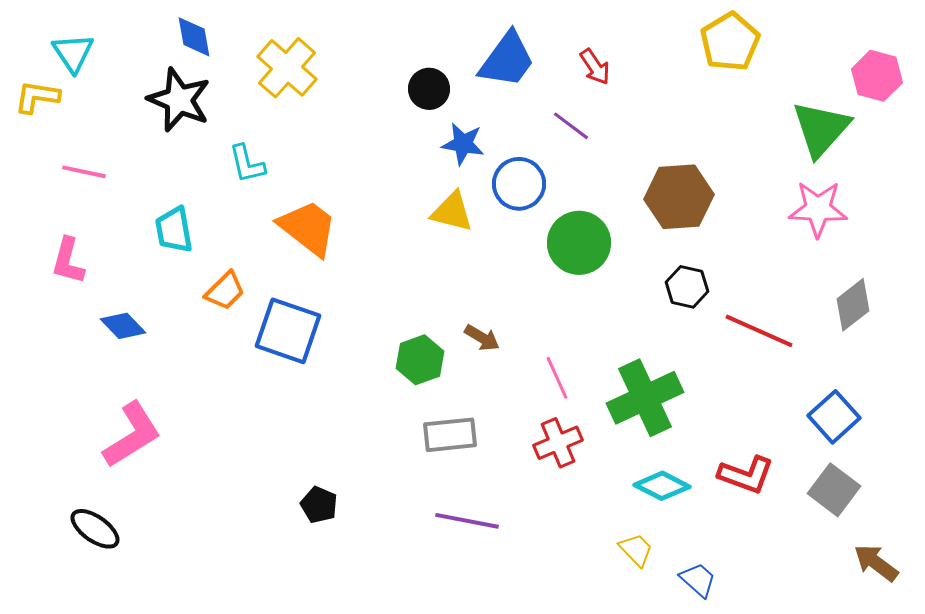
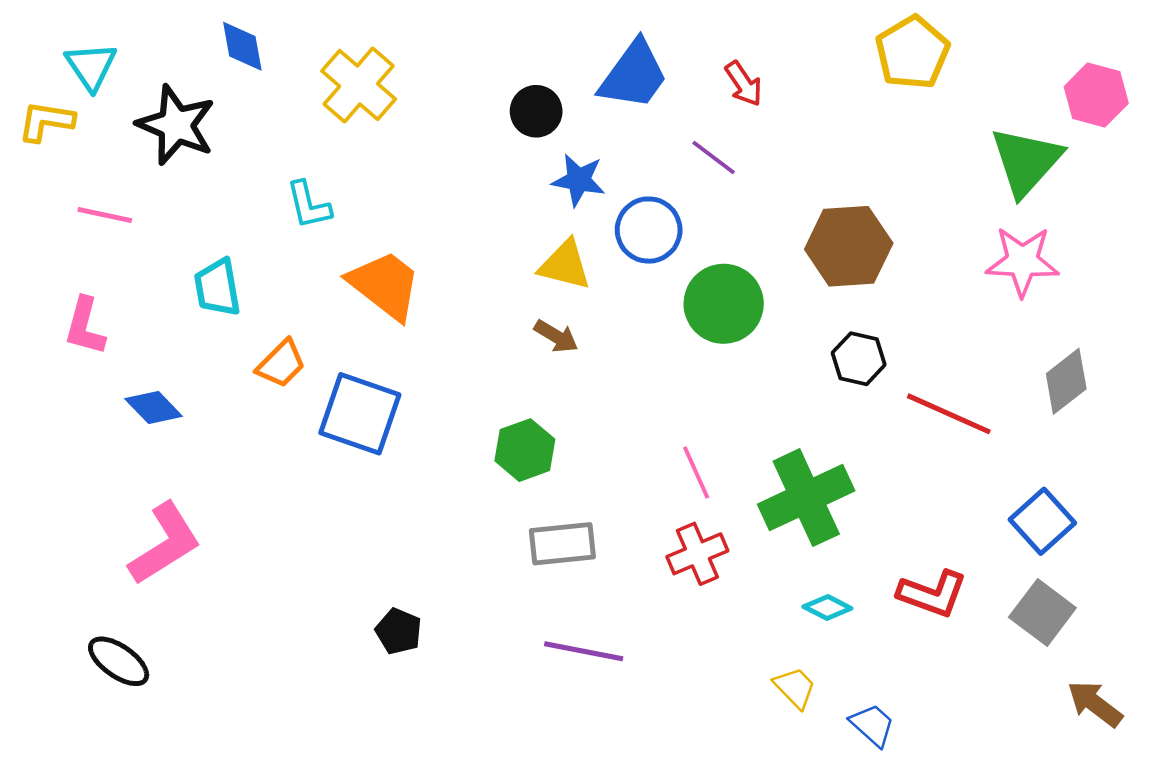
black star: (179, 100) -> (176, 125), moved
brown arrow: (482, 338) -> (556, 336), moved
cyan diamond: (662, 486) -> (827, 608), size x0.7

